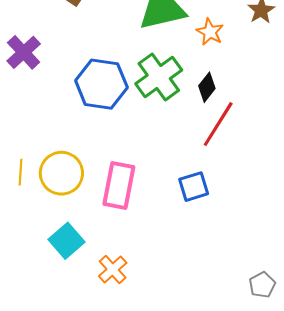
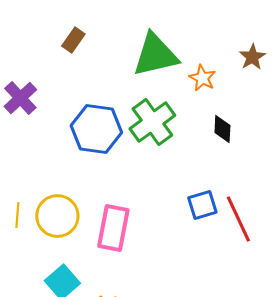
black diamond: (207, 87) -> (222, 129), moved, turned -36
red line: (218, 124) -> (238, 219), moved, turned -57
blue square: (194, 187) -> (202, 205), moved

